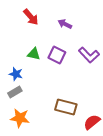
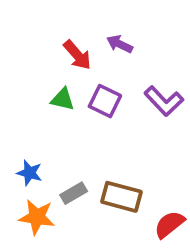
red arrow: (31, 17) -> (77, 55), moved
blue star: (16, 74) -> (29, 173), moved
gray rectangle: (15, 92) -> (74, 193), moved

